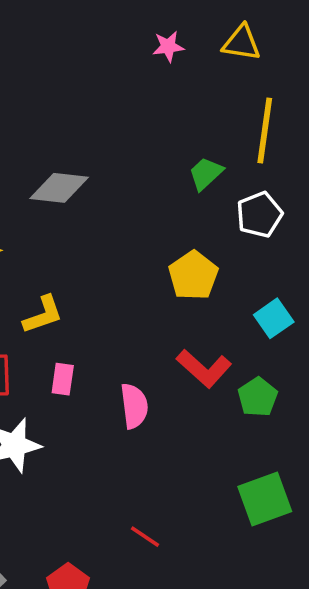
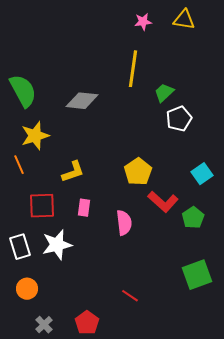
yellow line: (265, 131) -> (133, 69), moved
white pentagon: (259, 215) -> (179, 119), moved
yellow pentagon: (193, 275) -> (138, 172), moved

